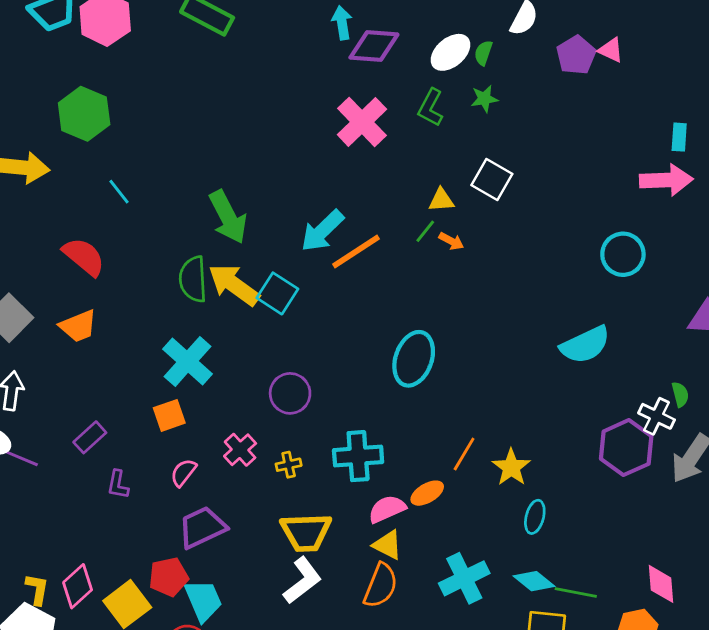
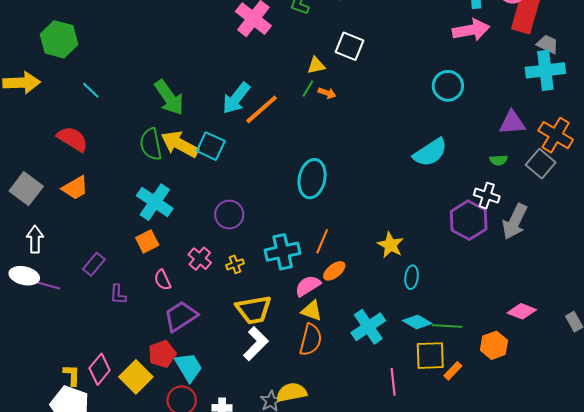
green semicircle: (680, 394) -> (499, 160), moved, turned 108
orange line: (464, 454) -> (322, 241), moved
pink semicircle: (183, 473) -> (162, 280), turned -55
pink diamond: (661, 584) -> (522, 311), moved, turned -56

